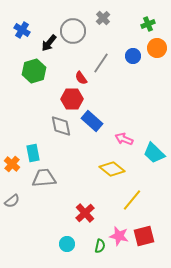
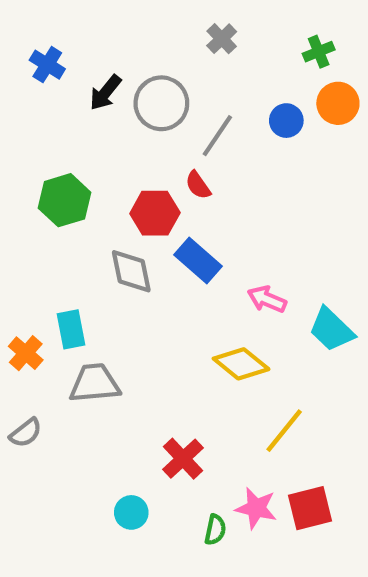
gray circle: (73, 31) -> (161, 103), moved
green hexagon: (34, 71) -> (64, 200), moved
red semicircle: (81, 78) -> (198, 185), moved
cyan circle: (67, 244) -> (131, 512), moved

